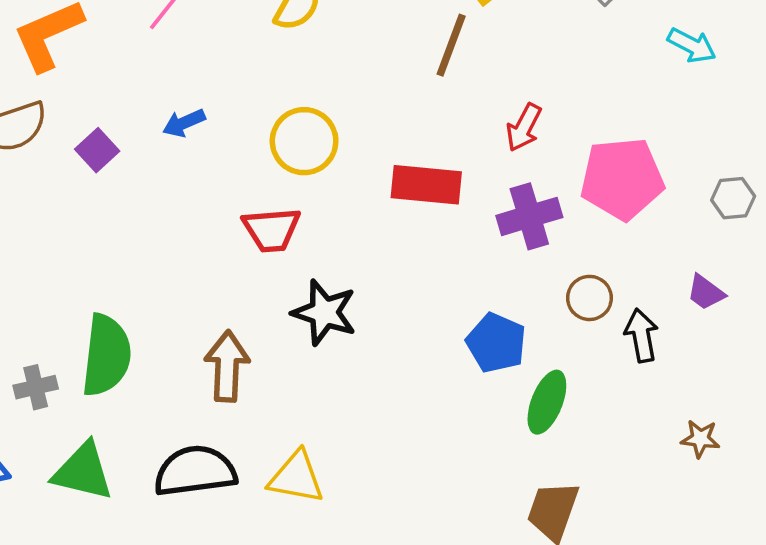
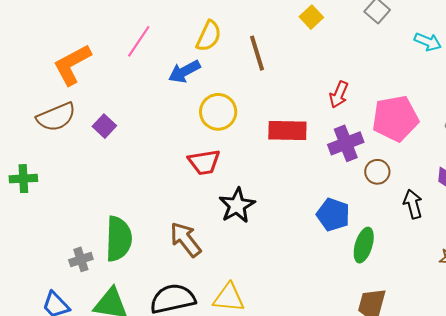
brown line: (451, 45) -> (257, 53), moved, turned -33
blue arrow: (184, 123) -> (184, 71), moved, size x1.4
brown circle: (589, 298) -> (377, 172), moved
black star: (324, 312) -> (237, 205), turned 30
brown arrow: (227, 366) -> (186, 239), turned -36

